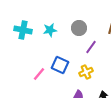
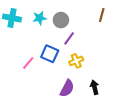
gray circle: (79, 28) -> (61, 20), moved
purple line: (91, 47) -> (69, 38), moved

